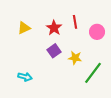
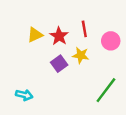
yellow triangle: (24, 28) -> (35, 35), moved
yellow star: (75, 58) -> (81, 55), moved

